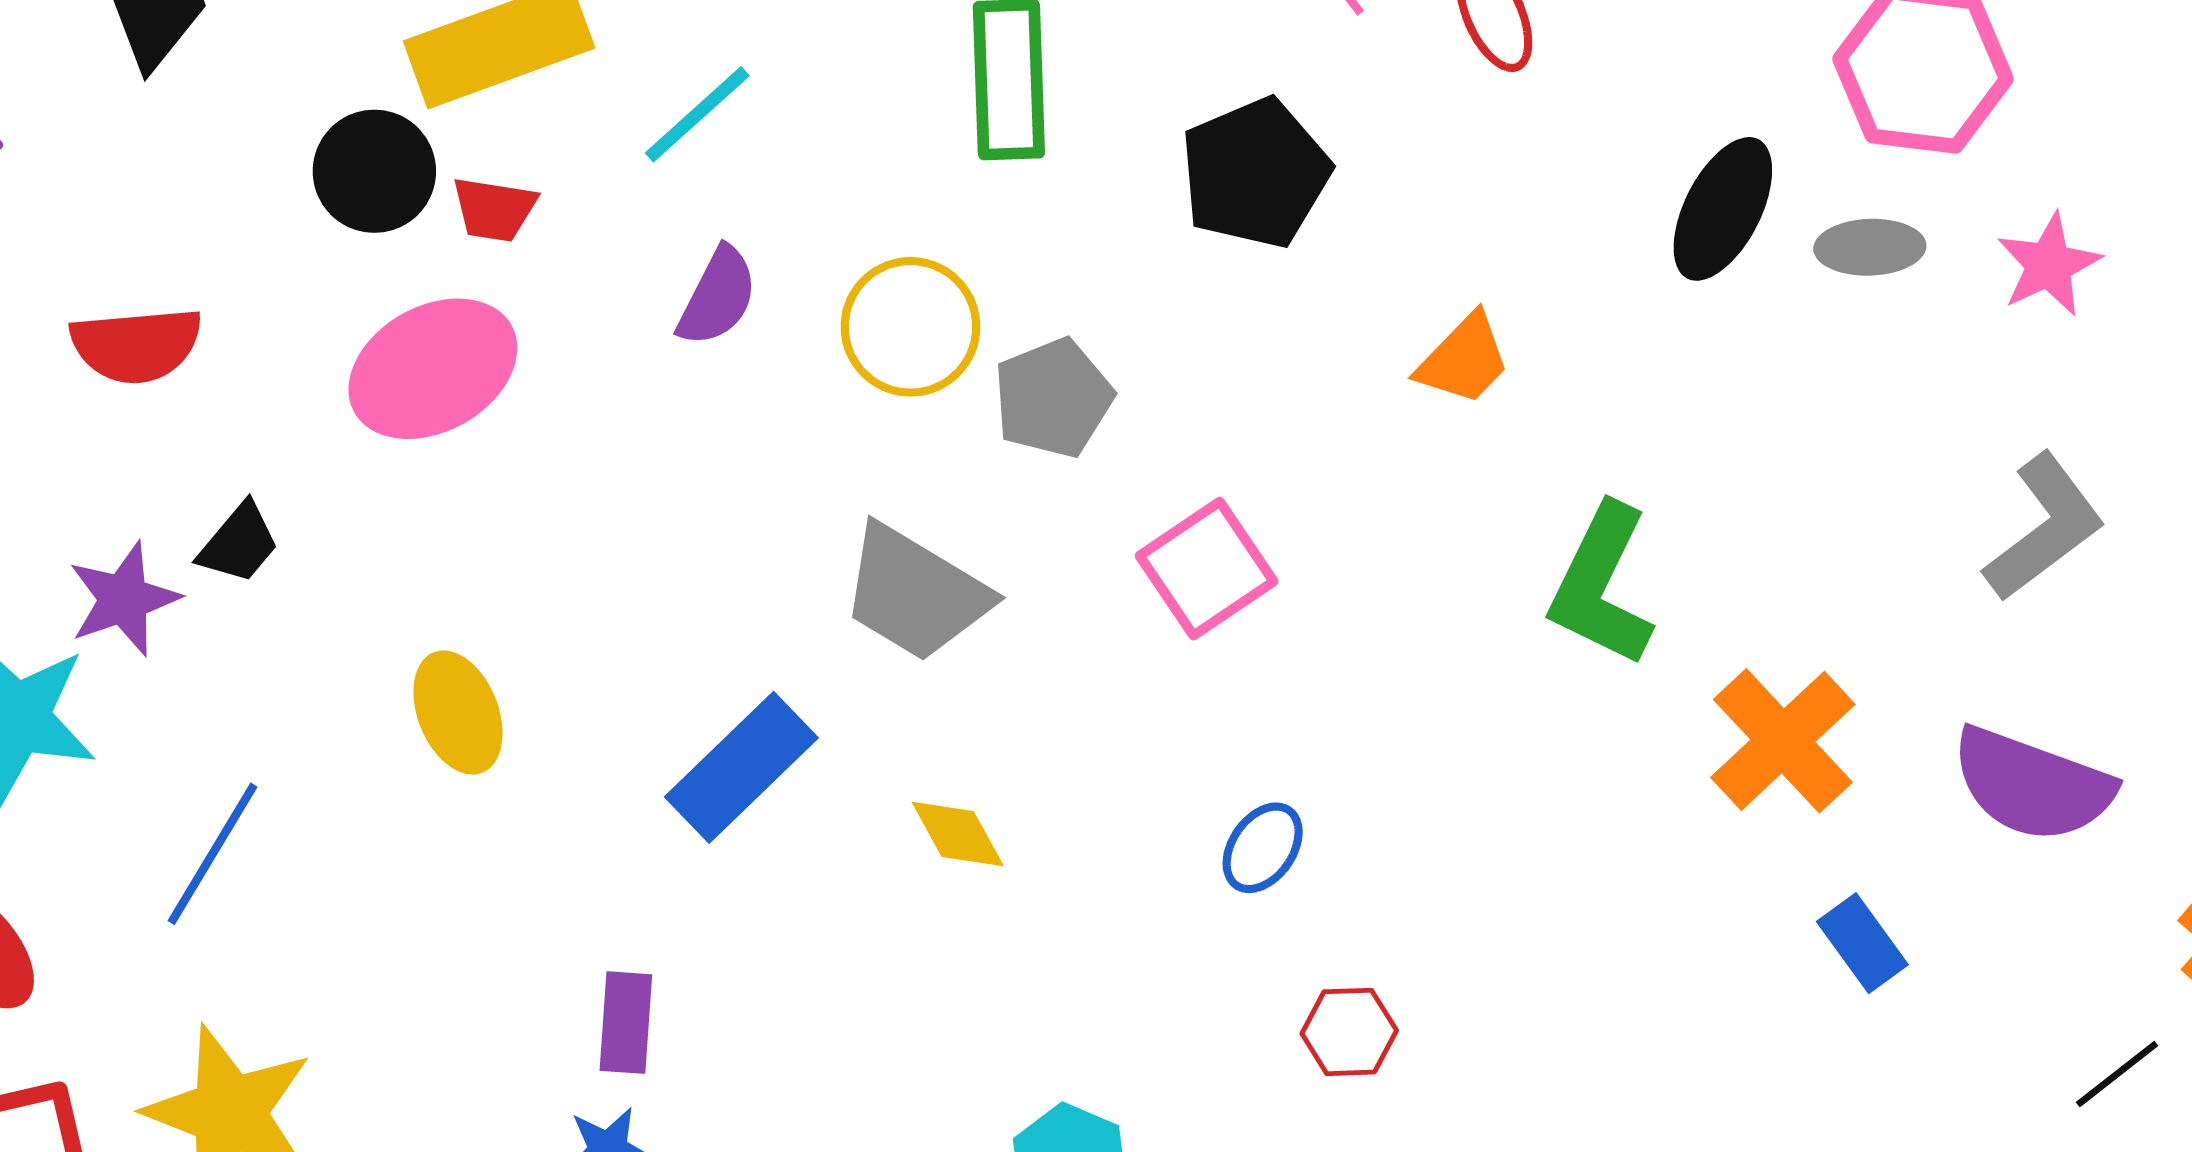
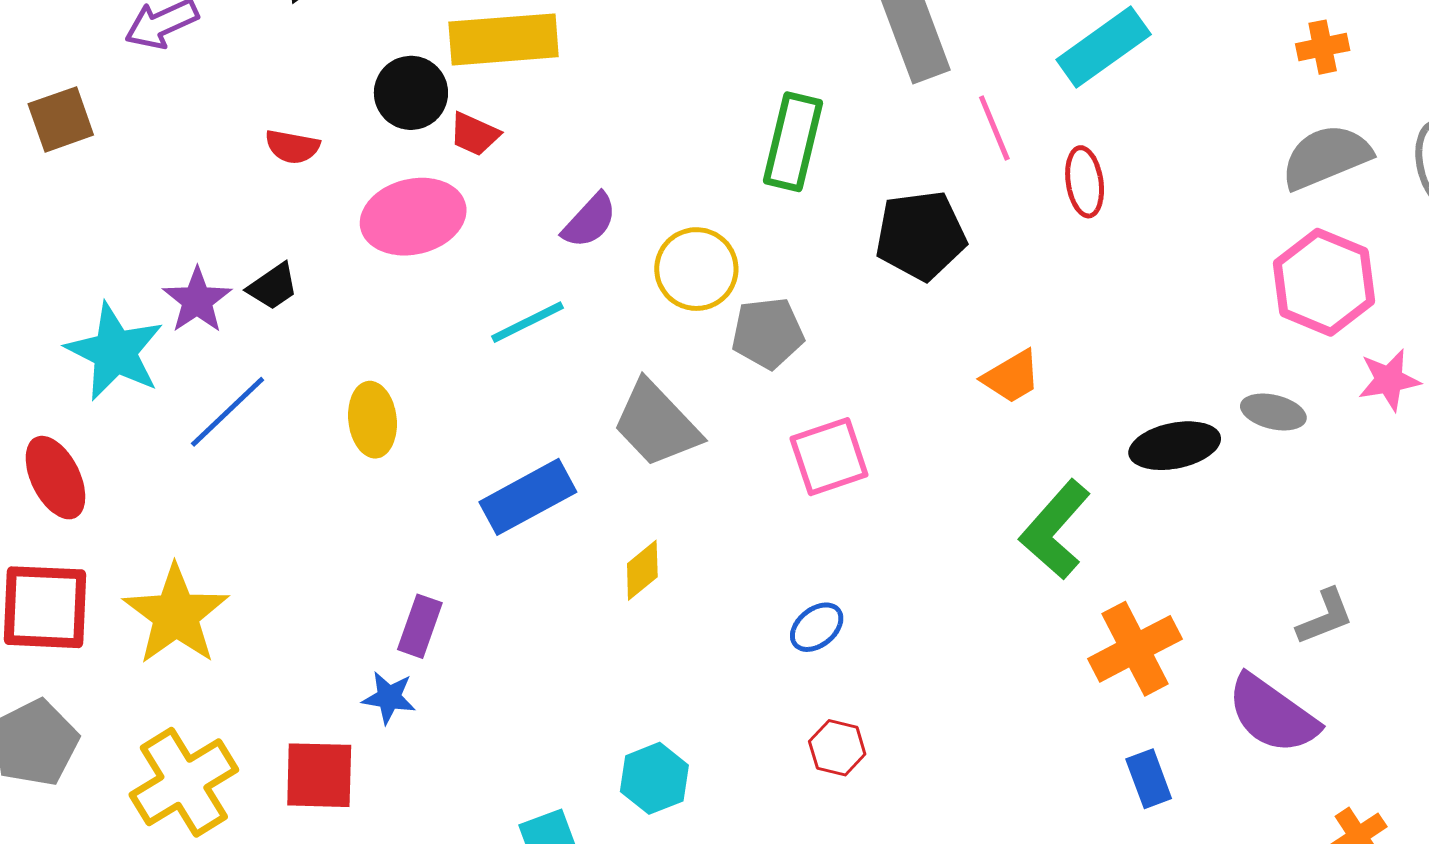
cyan line: (697, 114) -> (528, 322), moved
black ellipse: (1723, 209) -> (1175, 446), moved, turned 36
gray ellipse: (1870, 247) -> (1273, 412), moved
pink star: (2049, 265) -> (1389, 380), moved
red semicircle: (136, 345) -> (292, 147), moved, size x0.7
gray L-shape: (2044, 527) -> (1325, 617), moved, size x0.7
purple star: (124, 599) -> (197, 300), turned -30
yellow diamond: (958, 834) -> (642, 570), turned 64
blue line: (213, 854) -> (228, 412), moved

